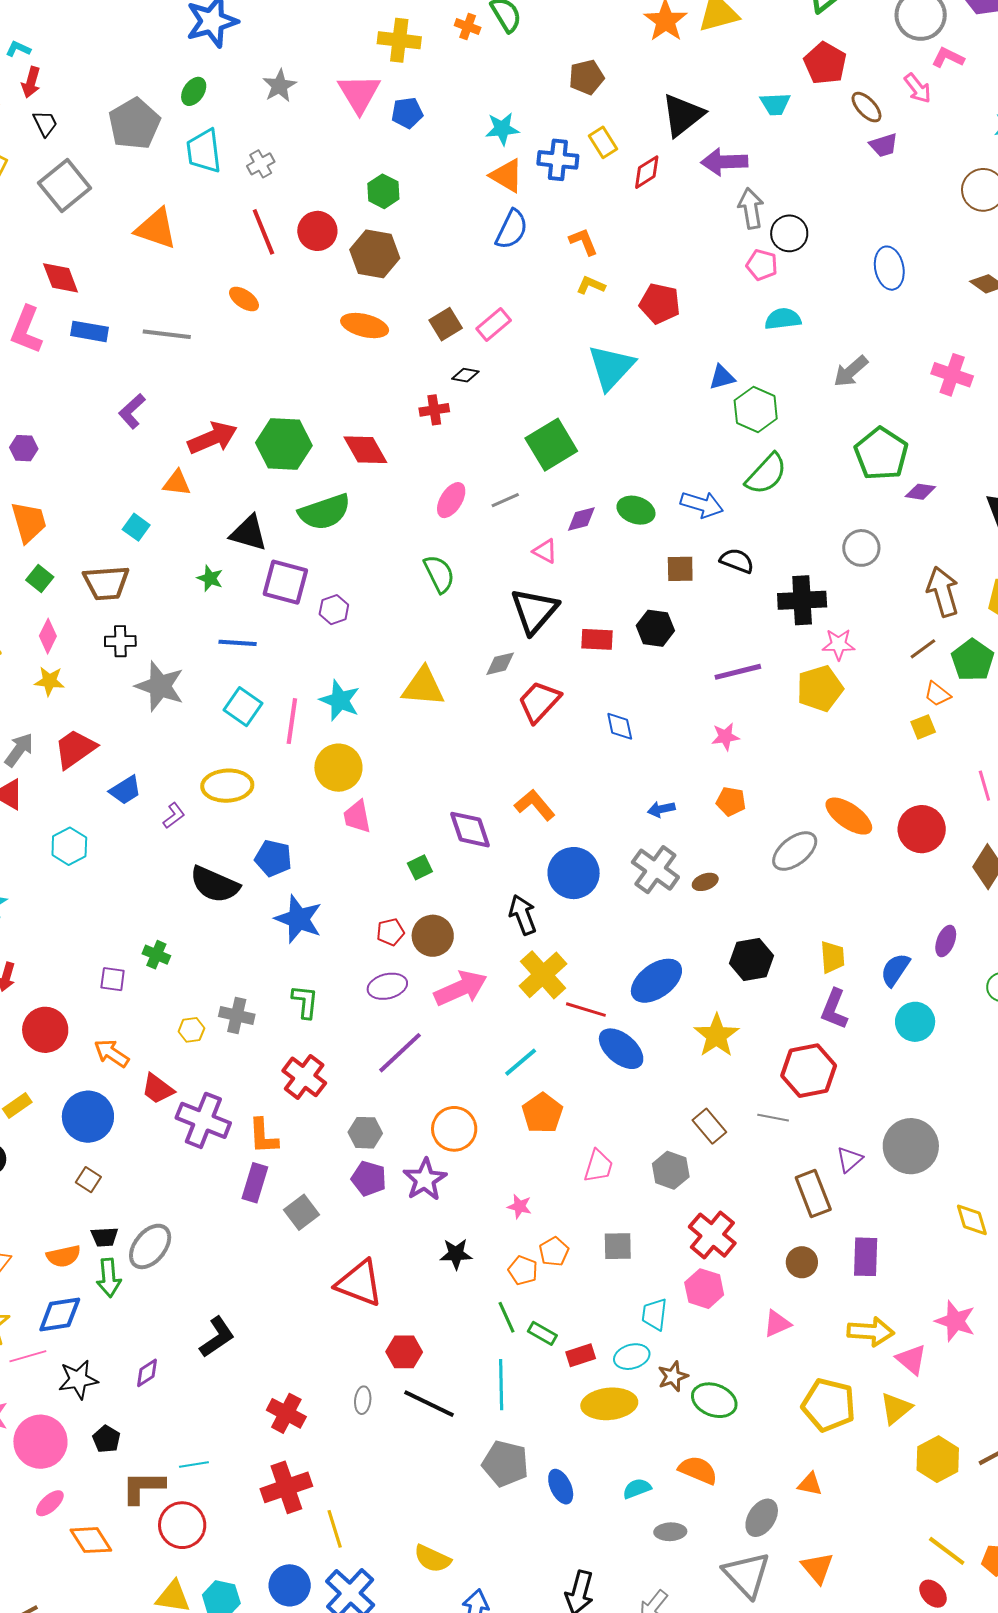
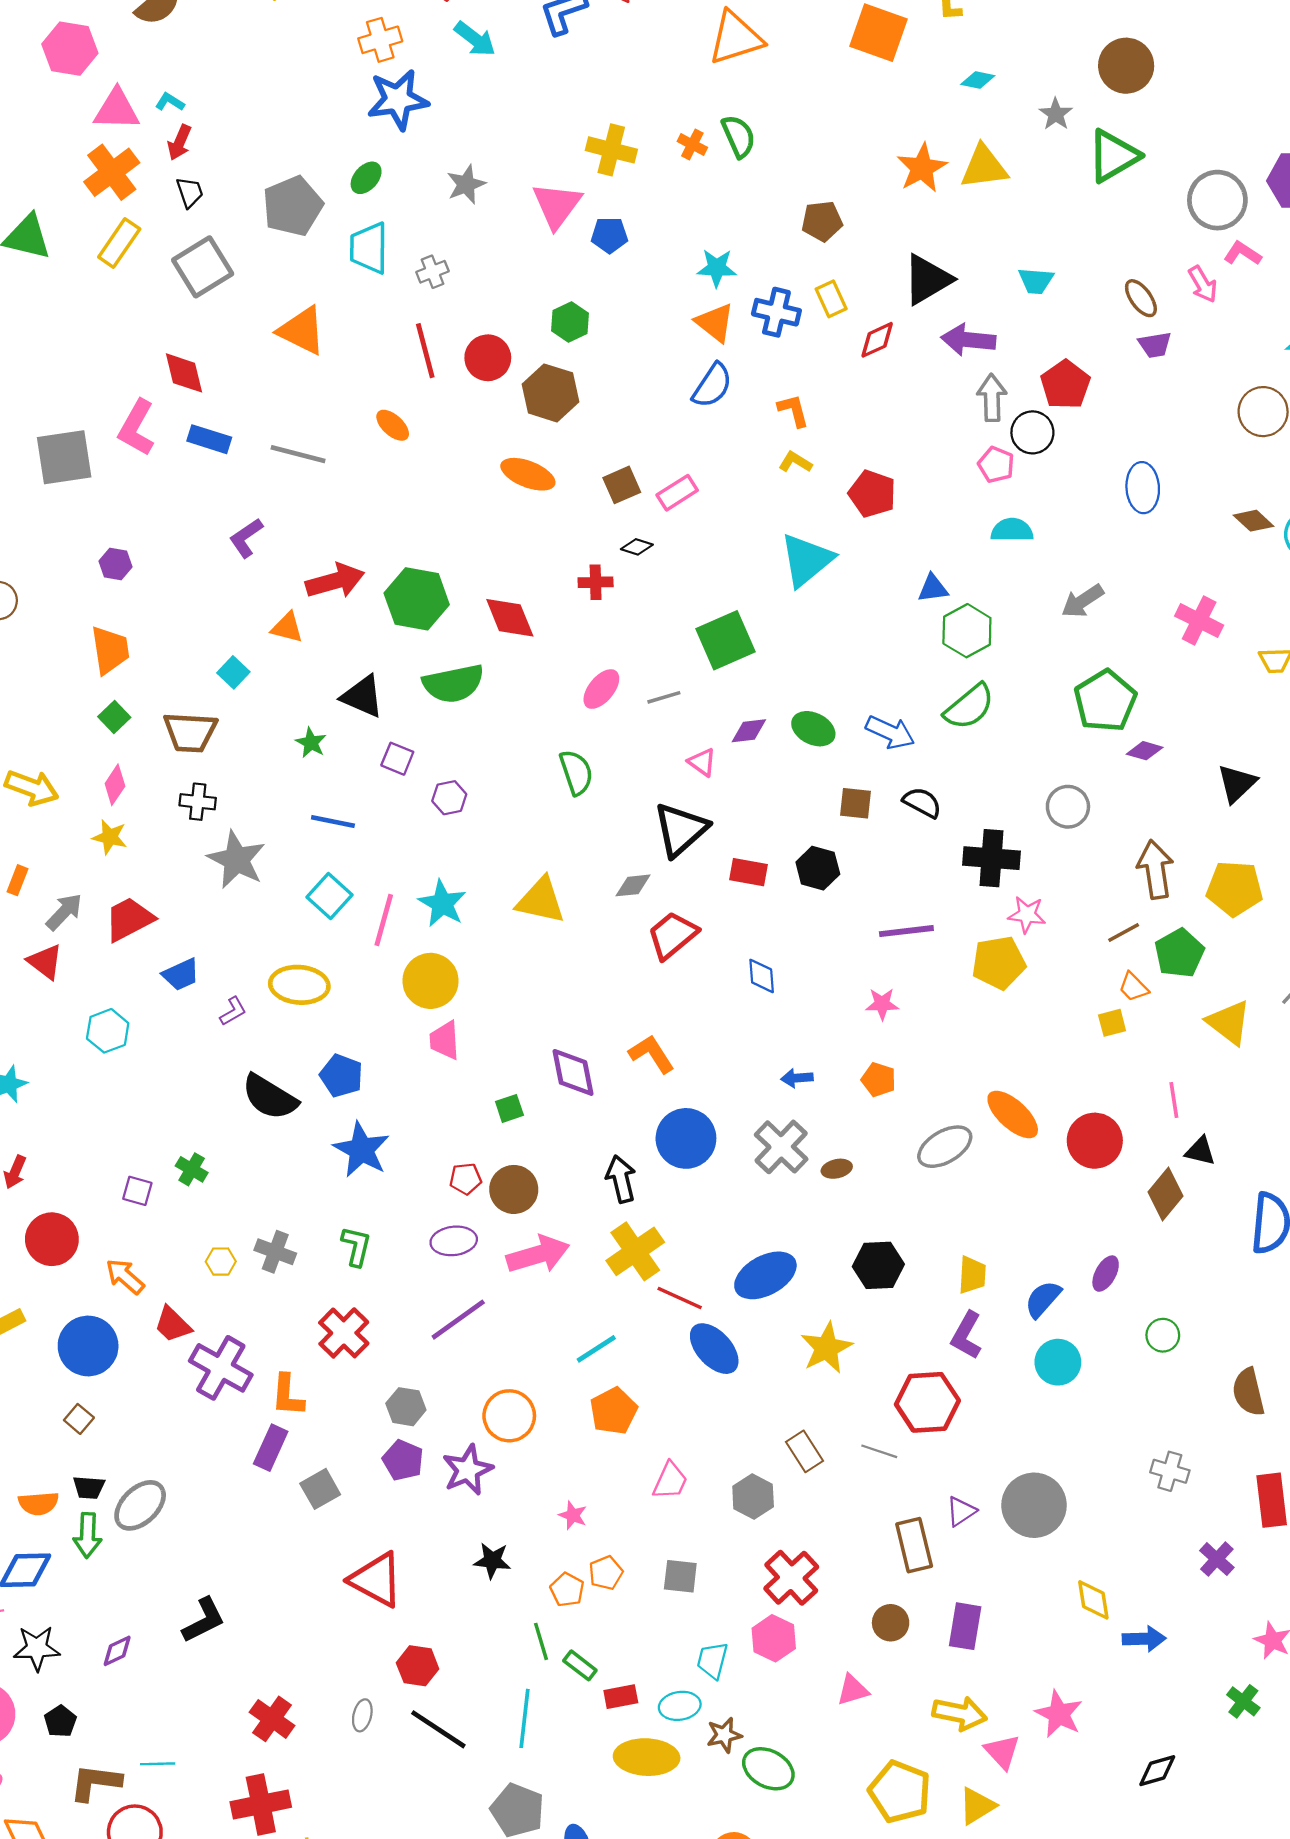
red pentagon: (825, 63) -> (1065, 385), moved
purple square: (285, 582) -> (397, 759), size x0.6

